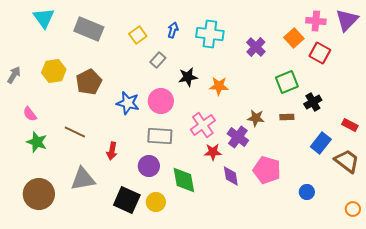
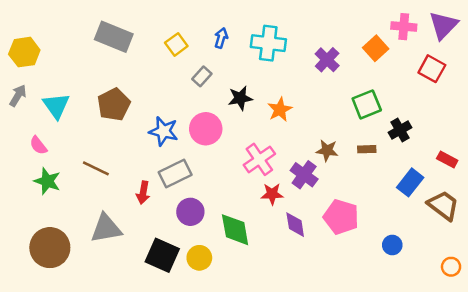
cyan triangle: (44, 18) -> (56, 106), moved
red square: (320, 53) -> (432, 69), moved
yellow hexagon: (54, 71) -> (24, 52), moved
orange star: (219, 86) -> (280, 110), turned -30
gray rectangle: (160, 136) -> (175, 173), moved, turned -30

